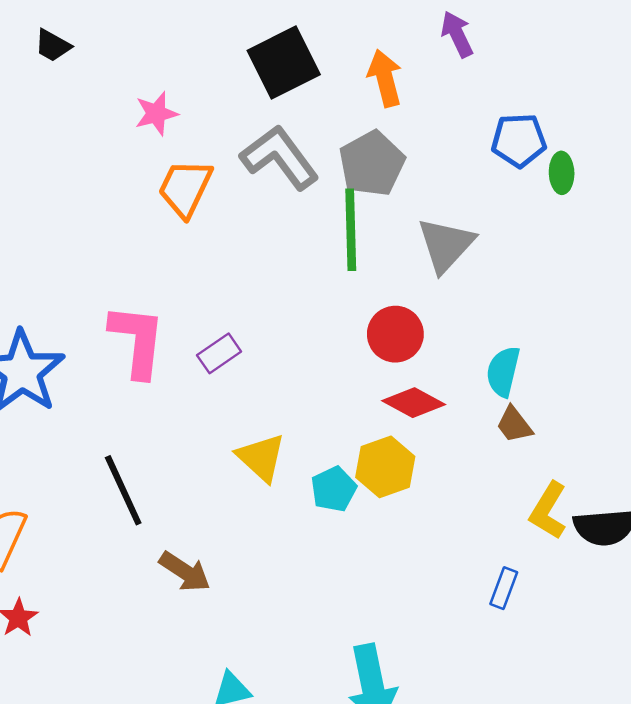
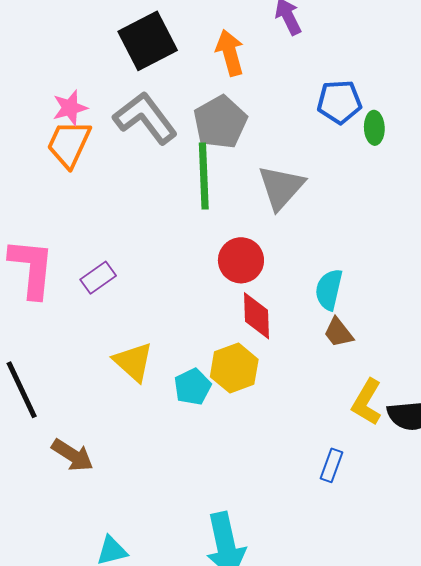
pink star: (156, 114) -> (70, 108), moved
red diamond: (414, 403) -> (257, 316), turned 60

